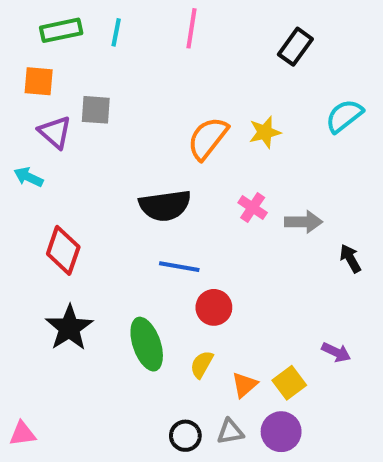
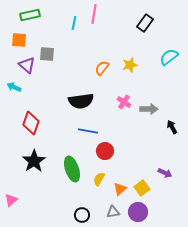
cyan line: (116, 32) -> (74, 23), moved
orange semicircle: (208, 138) -> (102, 68), size x0.7
pink triangle: (22, 434) -> (11, 200), moved, turned -32
black circle: (185, 436) -> (82, 215), moved

